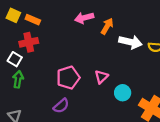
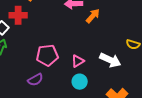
white arrow: (130, 42) -> (110, 60), moved
cyan circle: (123, 93) -> (80, 82), moved

